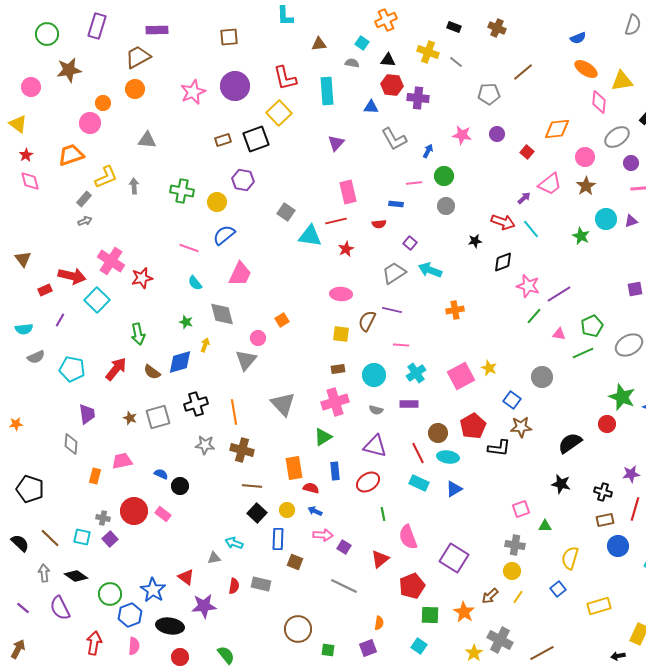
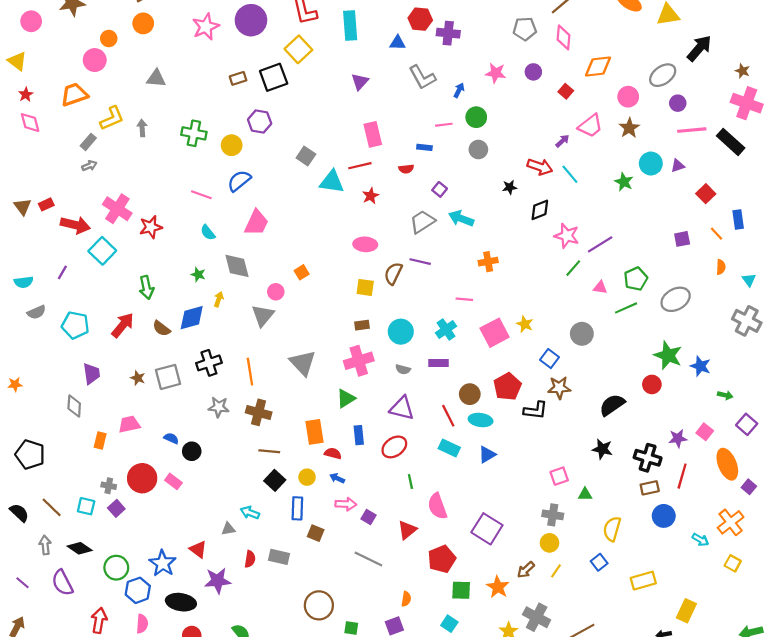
pink diamond: (599, 102) -> (564, 37), moved
red rectangle: (45, 290) -> (46, 204), moved
pink line: (401, 345) -> (464, 299), moved
black cross: (603, 492) -> (648, 458), size x1.4

